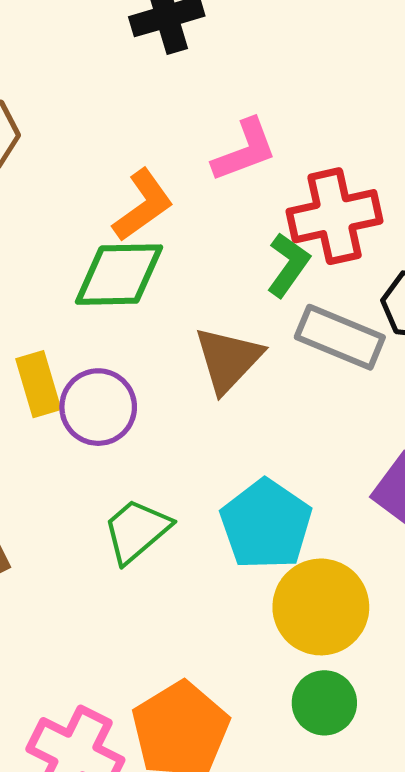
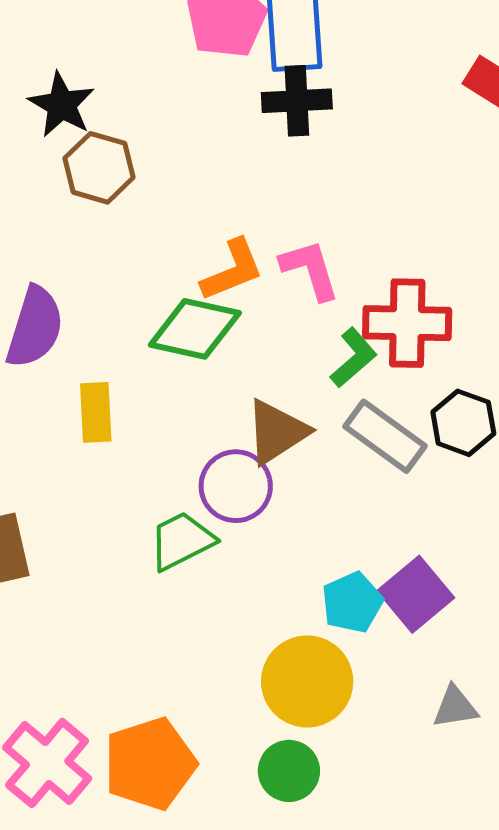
pink L-shape: (244, 150) -> (310, 270), moved, turned -100
purple circle: (98, 407) -> (236, 486), moved
cyan pentagon: (266, 524) -> (352, 602), moved, size x0.7
green trapezoid: (137, 531) -> (182, 541), moved

